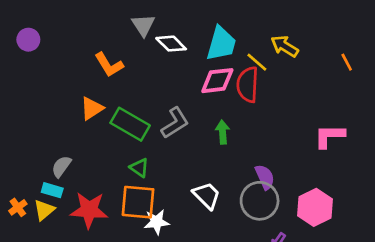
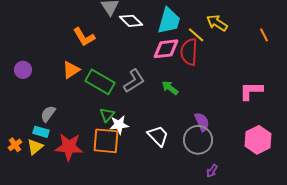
purple circle: (28, 40) -> (23, 70), moved
green arrow: (223, 132) -> (170, 88), turned -48
green triangle: (139, 168) -> (107, 115), turned 35
pink hexagon: (315, 207) -> (258, 140), moved
white star: (156, 222) -> (119, 125), moved

